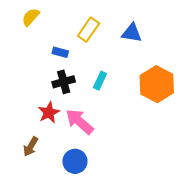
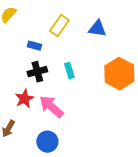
cyan rectangle: (100, 81) -> (69, 71), turned -42

